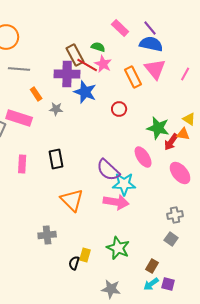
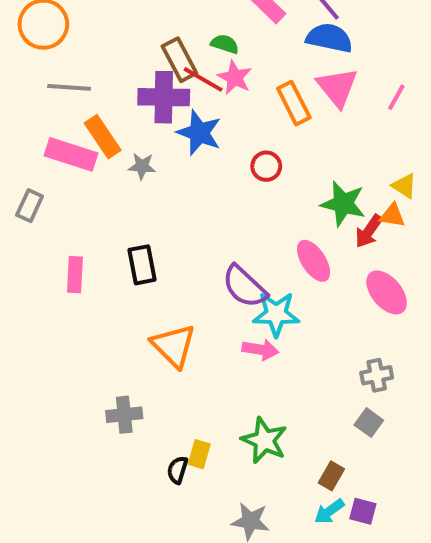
orange rectangle: (36, 94) -> (103, 137), size x1.5
pink rectangle: (19, 118) -> (71, 154), moved
pink arrow: (116, 202) -> (260, 350), size x0.7

